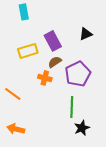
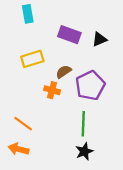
purple rectangle: (53, 41) -> (69, 35), moved, turned -42
orange line: (13, 94) -> (23, 124), moved
black star: (82, 128) -> (84, 151), moved

